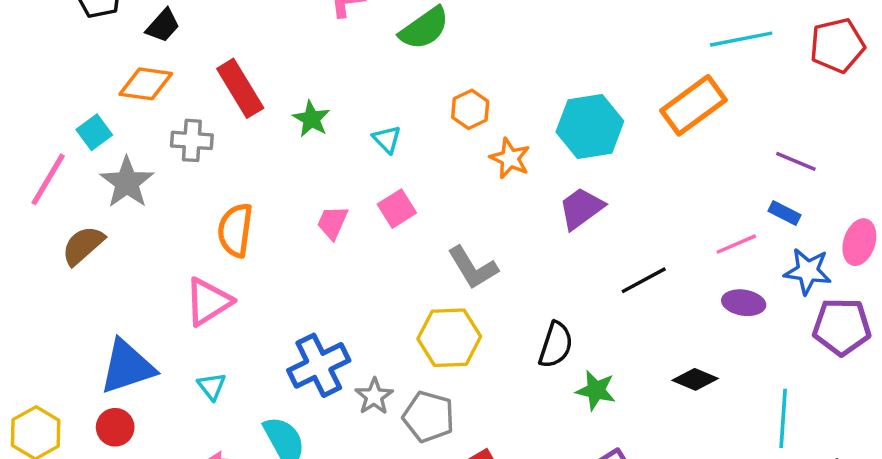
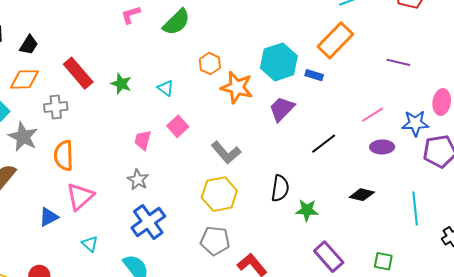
orange star: (510, 158) -> (237, 87), size x1.4
blue rectangle: (785, 213) -> (314, 75), moved
orange semicircle: (235, 230) -> (64, 156), moved
blue triangle: (127, 367) -> (49, 217), moved, size x0.6
gray star: (374, 396) -> (138, 180), moved

